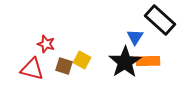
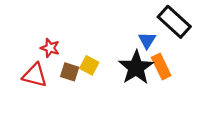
orange rectangle: (148, 61) -> (161, 66), turned 65

